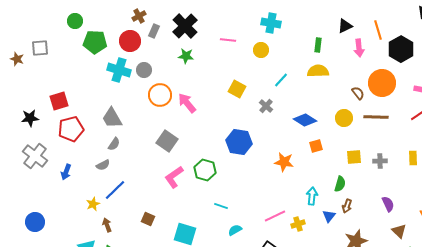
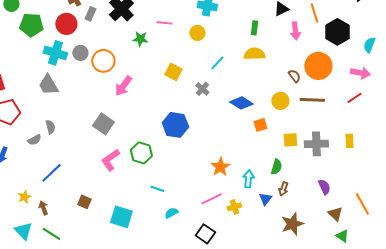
green star: (186, 56) -> (140, 39), moved
orange circle: (160, 95) -> (103, 61), moved
pink arrow: (187, 103) -> (123, 86), turned -105
gray trapezoid: (112, 118) -> (48, 85), moved
gray semicircle: (114, 144) -> (50, 127), turned -48
orange square: (316, 146) -> (260, 125), moved
gray cross: (380, 161) -> (316, 144), size x1.6
orange star: (284, 162) -> (220, 167), moved, turned 30
gray semicircle: (103, 165) -> (34, 140), moved
yellow star: (93, 204) -> (24, 197), moved

